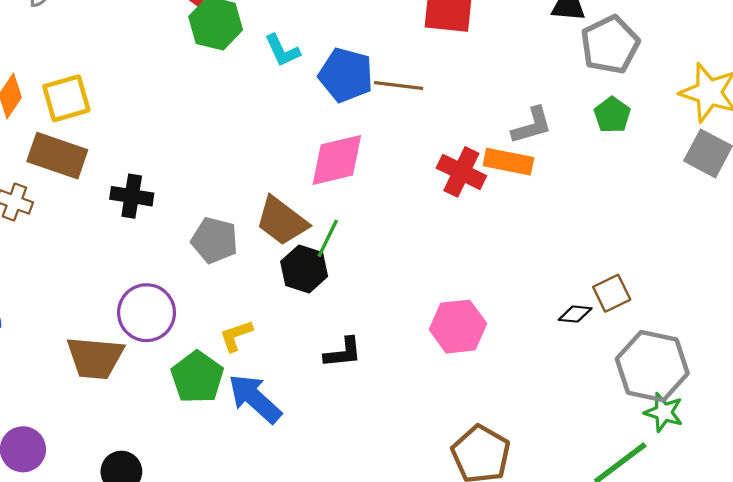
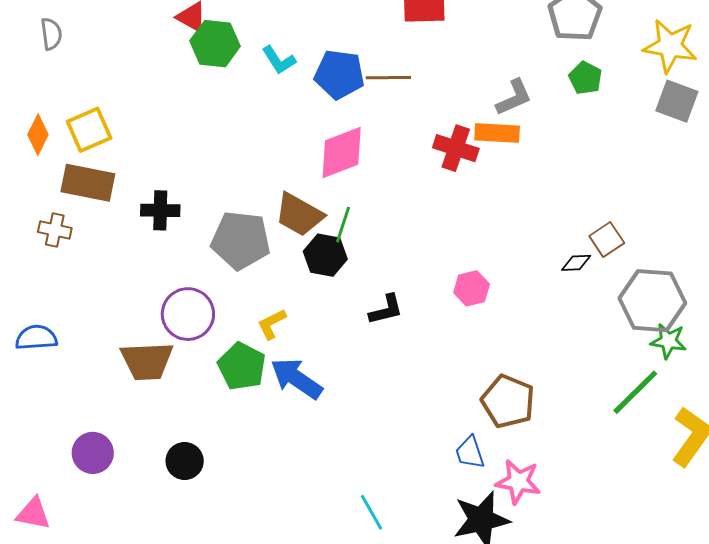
gray pentagon: (214, 240) -> (241, 240), size x1.4
pink hexagon: (458, 327) -> (472, 288), size x0.7
black L-shape: (343, 353) -> (386, 310), moved

